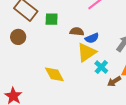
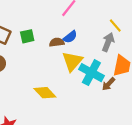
blue semicircle: (92, 38) -> (70, 37), moved
cyan cross: (101, 67) -> (91, 73), size x1.6

